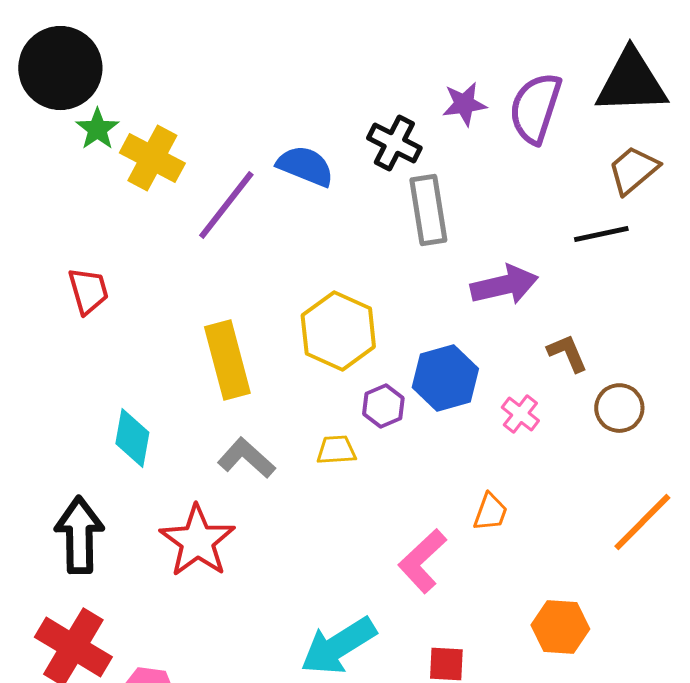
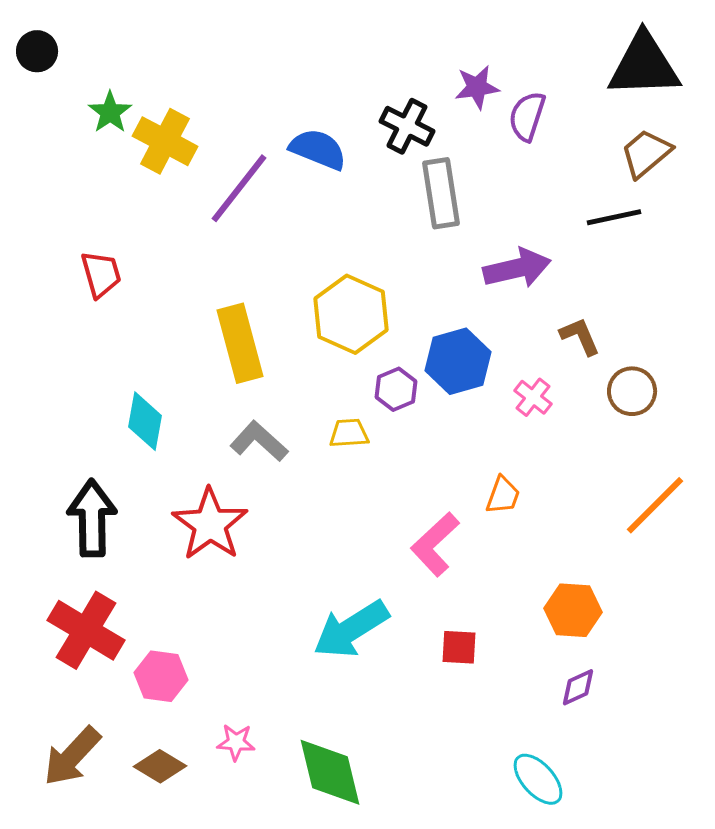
black circle: (60, 68) -> (37, 51), moved, size x0.5
purple semicircle: (535, 108) -> (527, 116), moved, size x0.7

